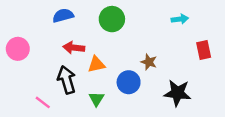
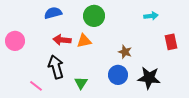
orange triangle: (96, 64) -> (84, 41), moved
blue circle: (129, 82) -> (118, 75), moved

